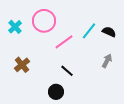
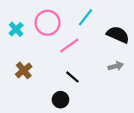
cyan line: (89, 31) -> (85, 17), moved
black semicircle: (109, 32) -> (118, 35), size x1.5
gray arrow: (107, 61) -> (116, 66), turned 48

